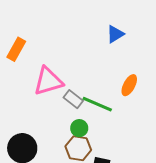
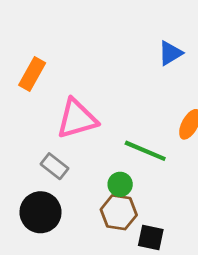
gray rectangle: (73, 99) -> (54, 166), moved

